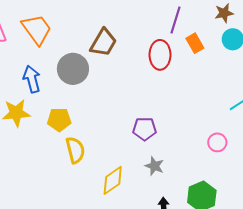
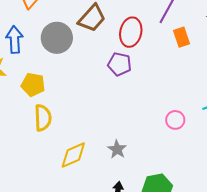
red ellipse: (160, 55) -> (131, 32), moved
purple pentagon: (145, 129) -> (120, 64), moved
pink circle: (217, 142) -> (175, 120), moved

